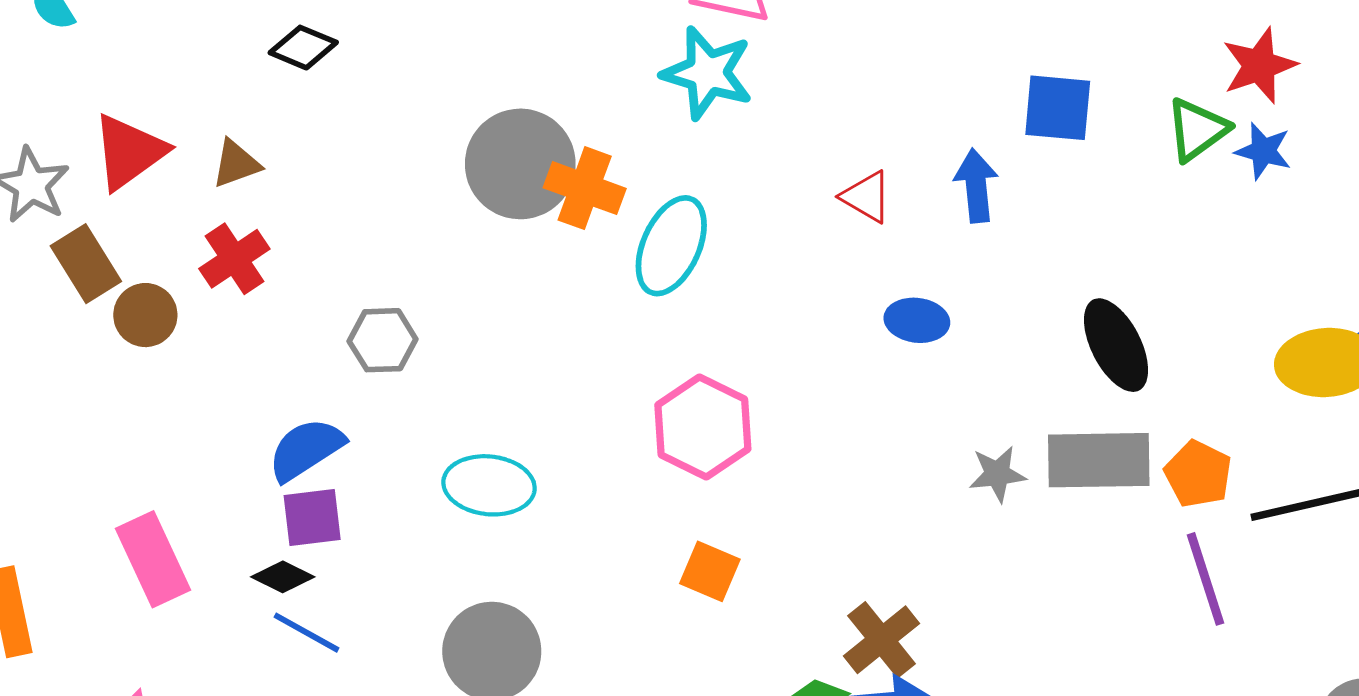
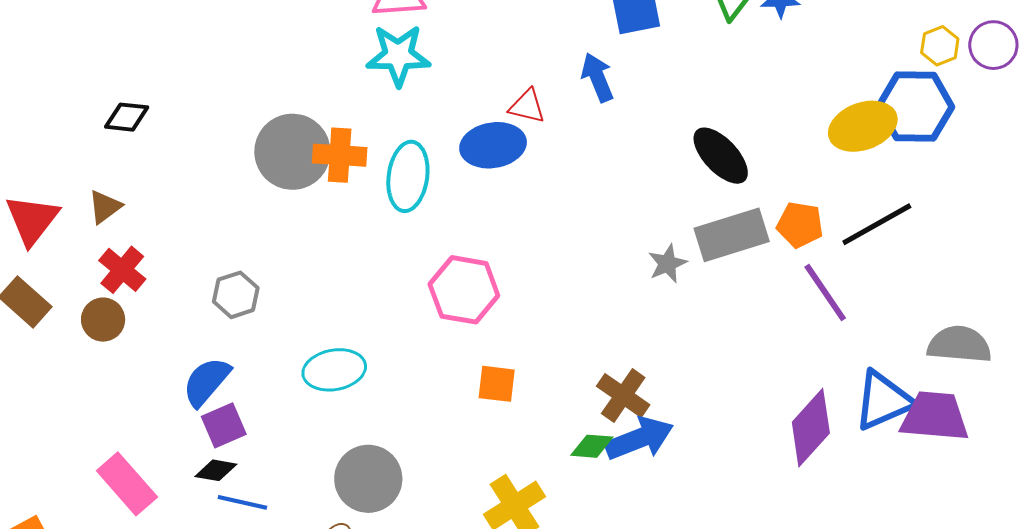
brown circle: (145, 315) -> (103, 320), moved
blue ellipse: (917, 320) -> (493, 145), moved, size x1.5

